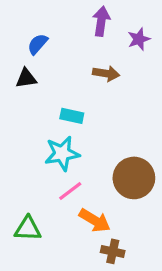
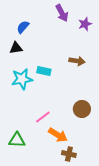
purple arrow: (101, 21) -> (62, 13), turned 144
brown arrow: (106, 73) -> (77, 61), moved
cyan star: (62, 153) -> (22, 79), moved
brown circle: (134, 178) -> (82, 109), size x0.7

